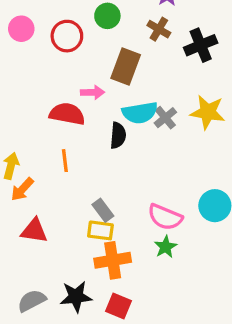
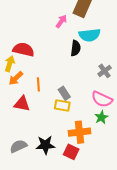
pink arrow: (92, 92) -> (61, 21), turned -56
red semicircle: (67, 114) -> (24, 49), moved
gray cross: (165, 118) -> (105, 71), moved
orange line: (65, 161) -> (38, 84), moved
orange cross: (113, 260) -> (79, 132), moved

